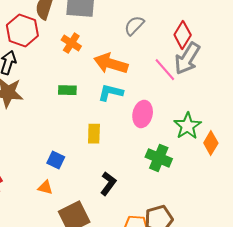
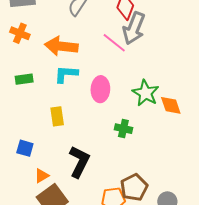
orange diamond: (211, 143) -> (171, 105), turned -40
green cross: (159, 158) -> (123, 129), size x0.7
black L-shape: (108, 184) -> (79, 162), size x1.4
orange triangle: (45, 187) -> (42, 176), moved, turned -35

